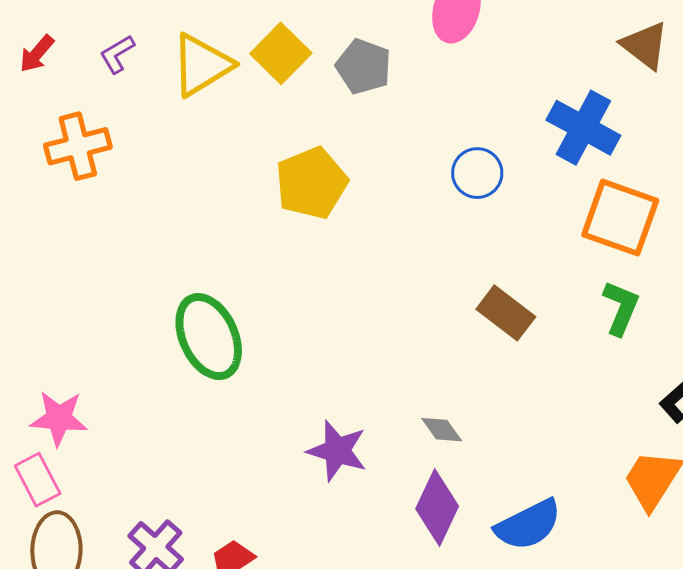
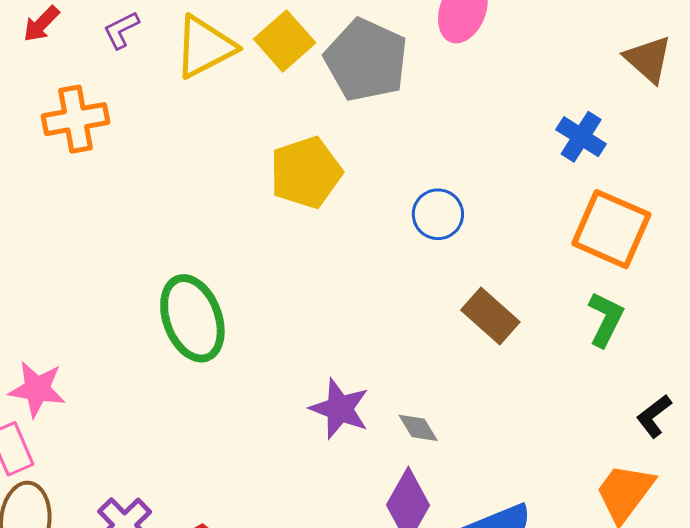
gray pentagon: (364, 66) -> (366, 60), size x1.5
blue cross: (583, 128) -> (581, 137), size x0.7
blue circle: (477, 173) -> (438, 214), moved
purple star: (337, 451) -> (340, 409), moved

